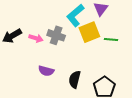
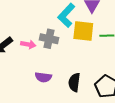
yellow square: (89, 32) -> (83, 31), turned 35

